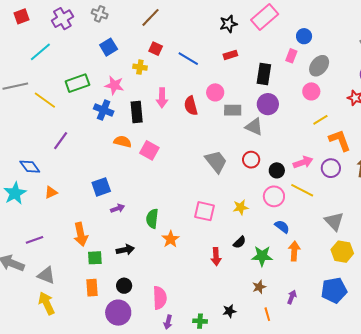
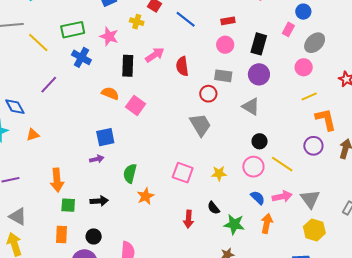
pink circle: (215, 92) -> (225, 45), moved
pink arrow: (162, 98) -> (155, 55), turned -132
blue cross: (104, 110) -> (81, 57), moved
gray triangle: (254, 127) -> (251, 107), moved
red circle: (251, 160) -> (208, 94), moved
pink arrow: (303, 162) -> (282, 197), moved
blue square: (101, 187) -> (105, 137), moved
black semicircle: (240, 242) -> (214, 208), turned 88

